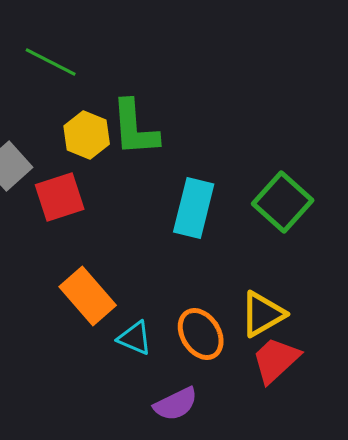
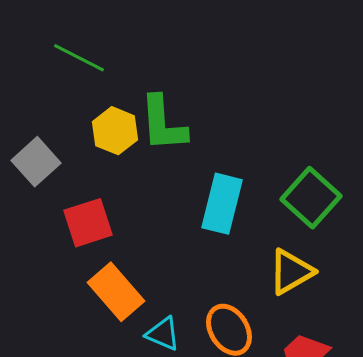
red square: (60, 197) -> (88, 223), moved
yellow triangle: (263, 314) -> (291, 272), moved

